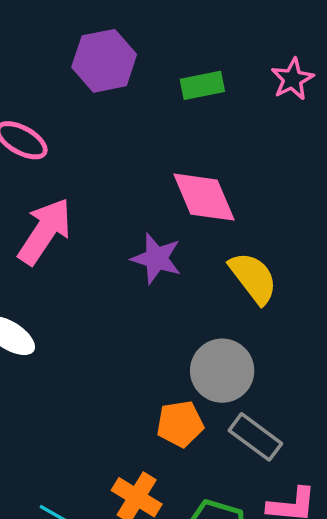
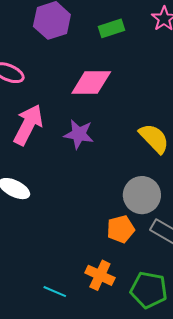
pink diamond: (204, 197) -> (91, 83), moved, turned -60
purple star: (156, 258) -> (79, 134), moved

